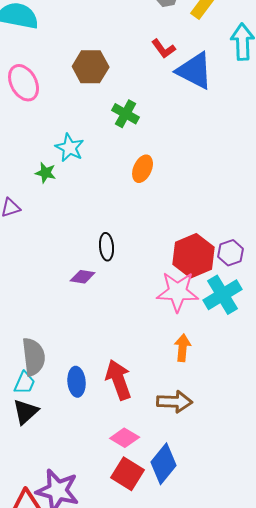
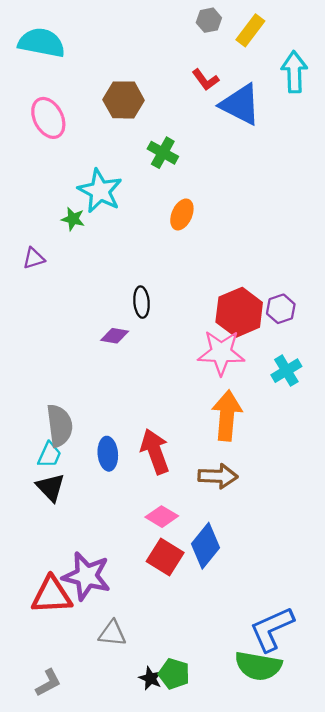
cyan star: (70, 148) -> (100, 191), size x1.4
cyan cross: (223, 295) -> (286, 371), moved, size x0.7
orange arrow: (183, 348) -> (227, 416), size x1.6
black triangle: (26, 412) -> (51, 487), turned -32

